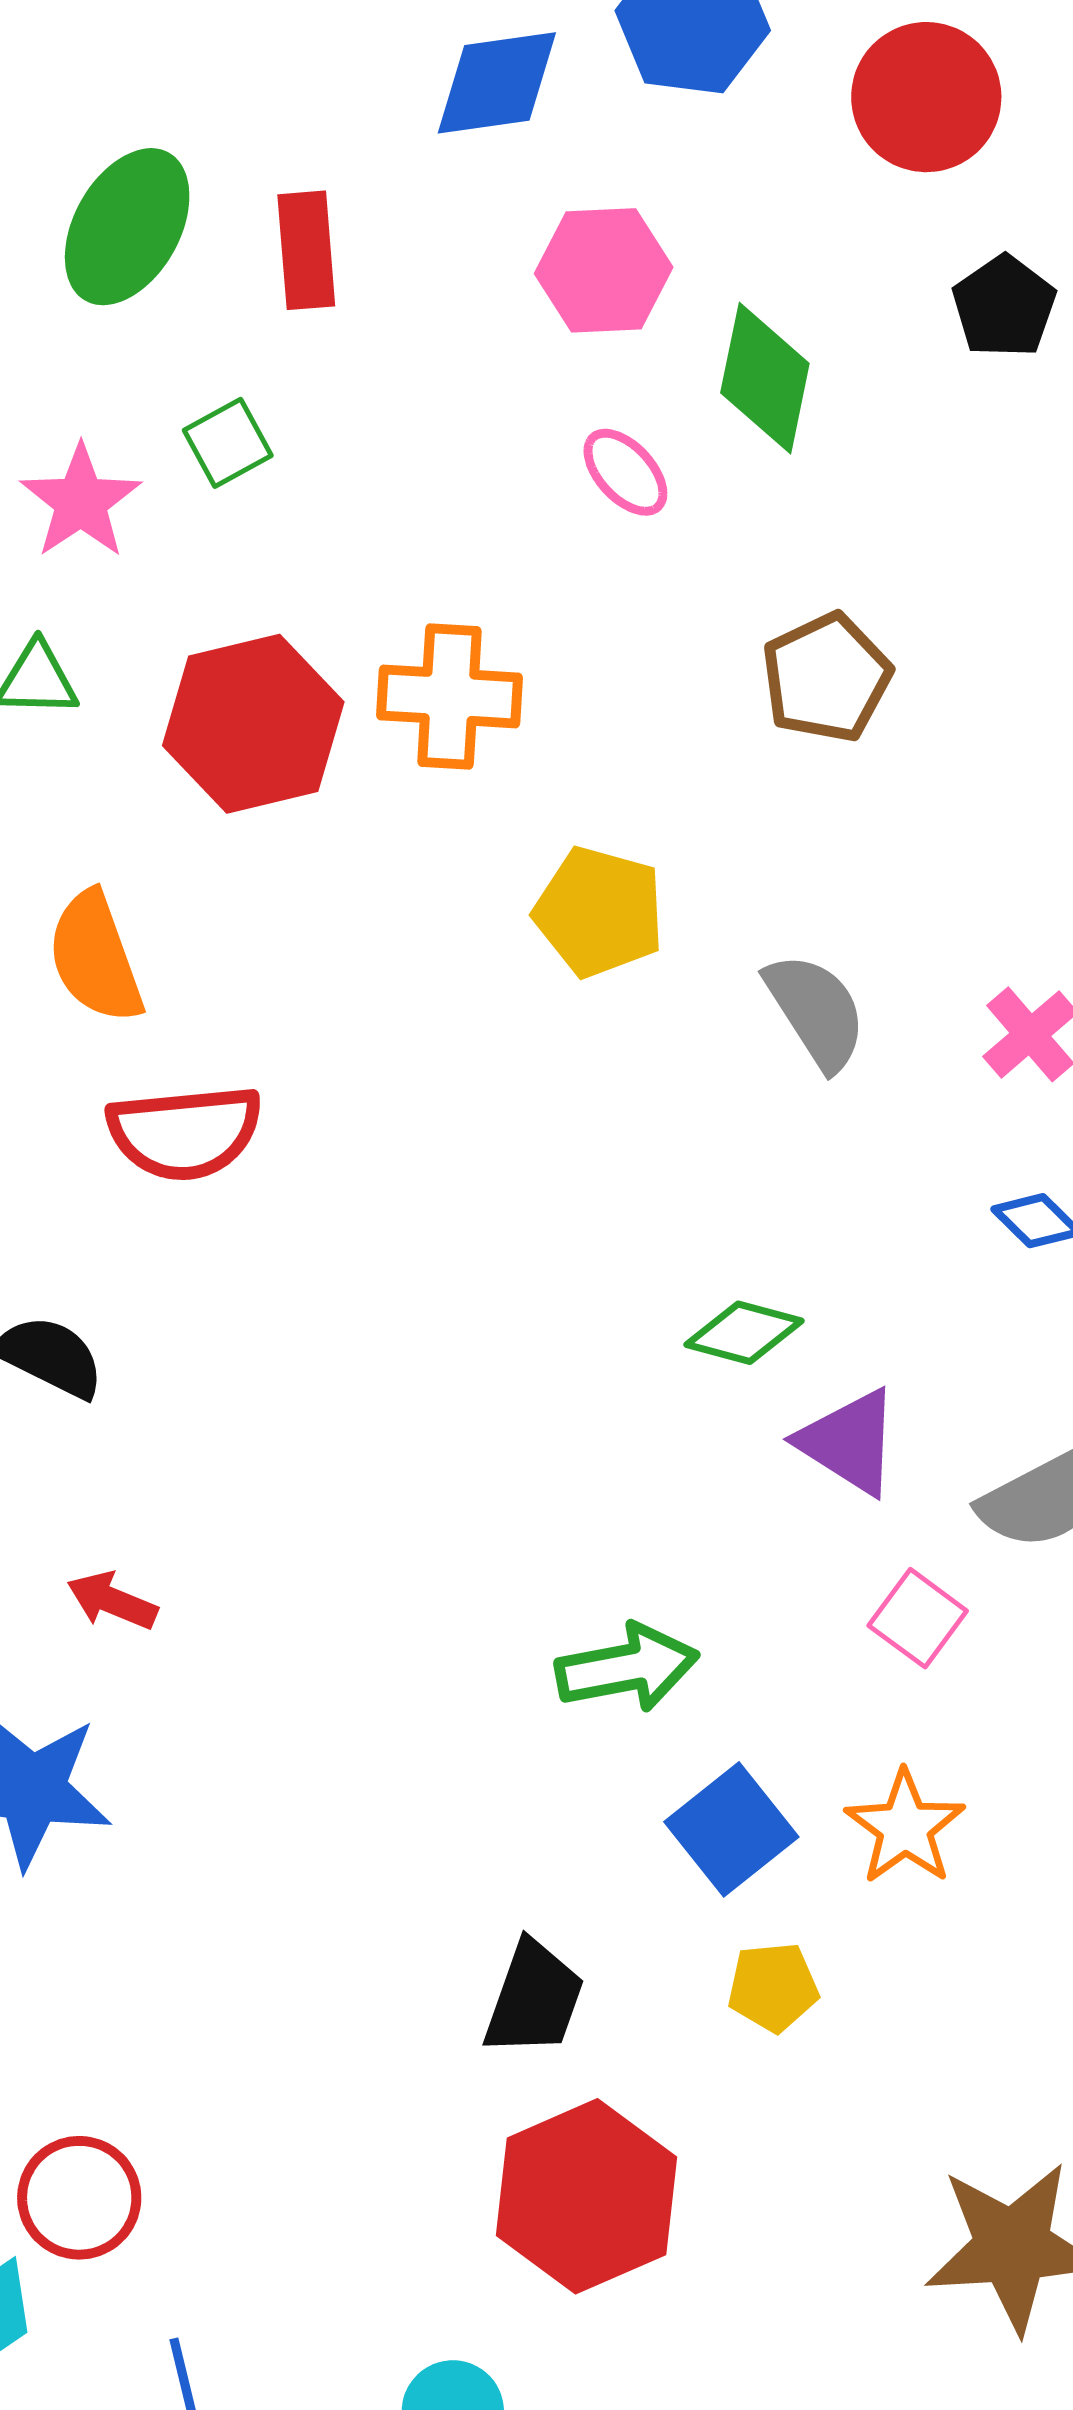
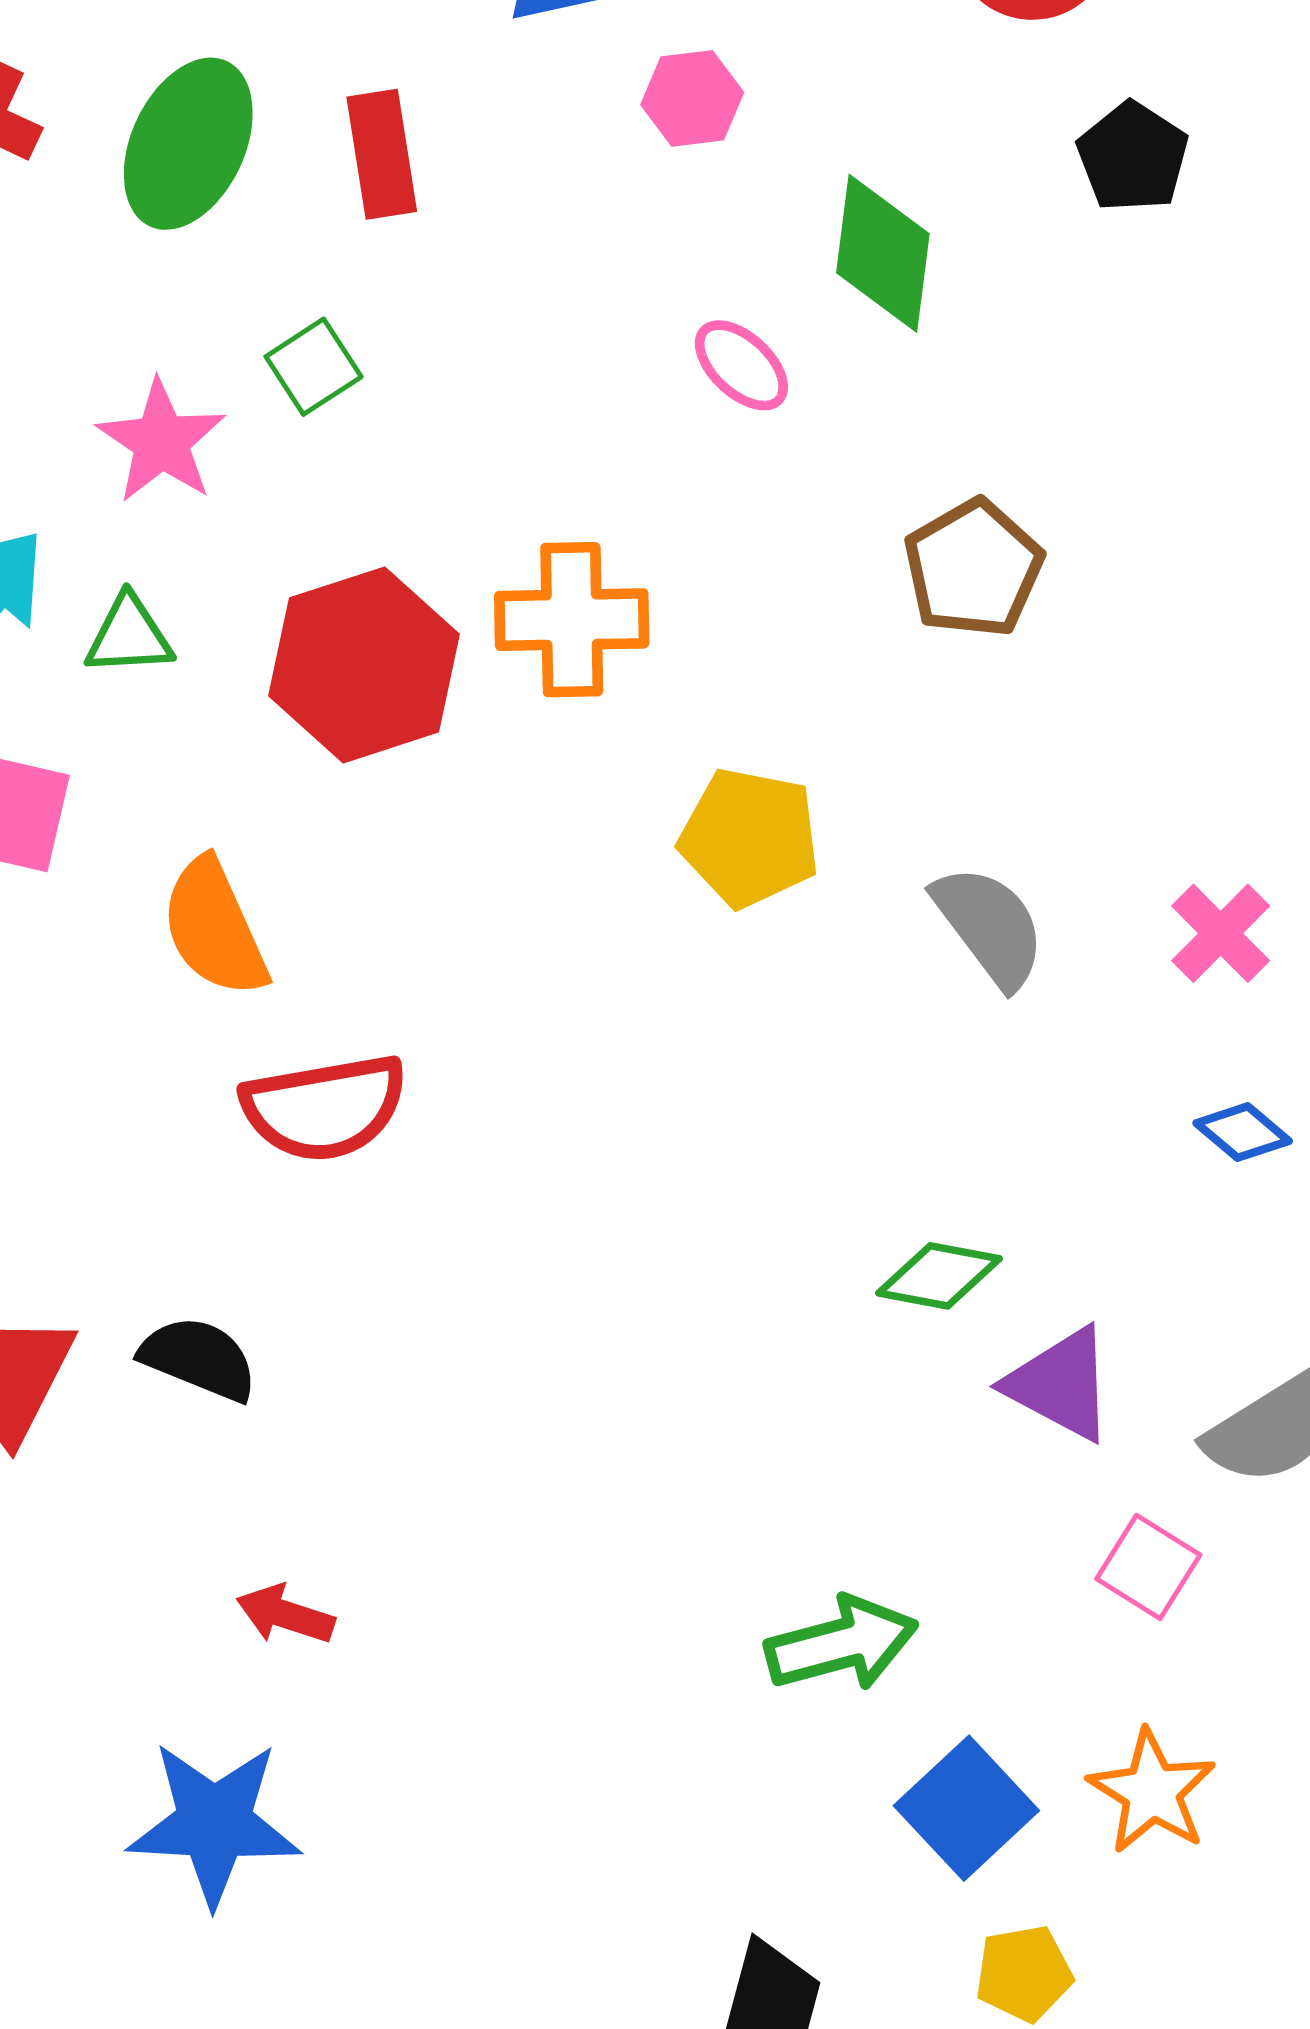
pink hexagon: (604, 270) -> (692, 98), moved, size x0.7

